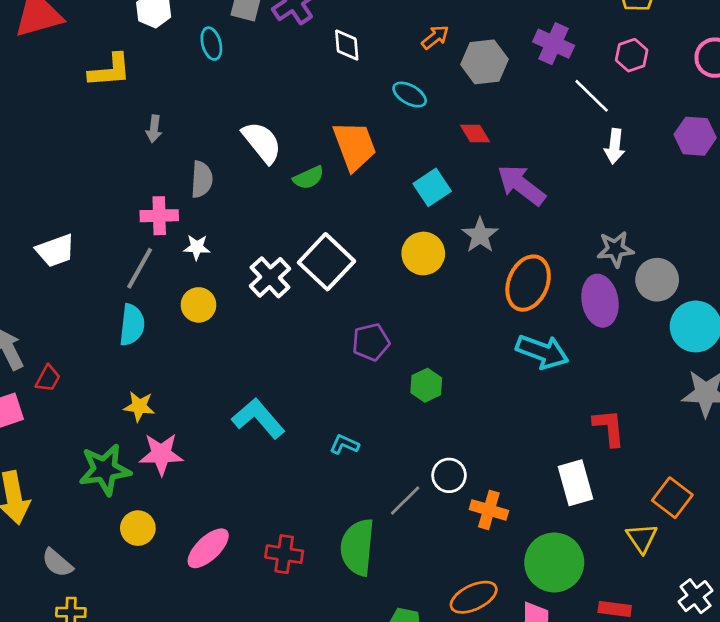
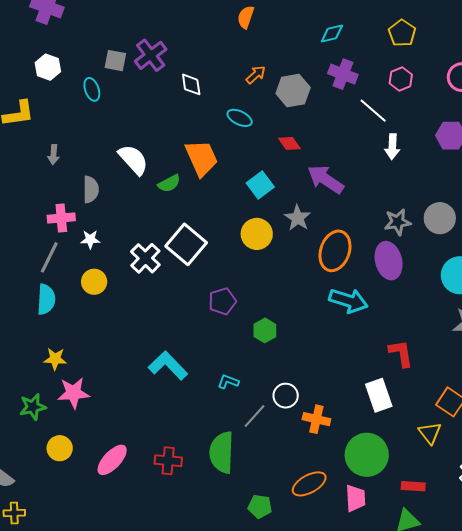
gray circle: (657, 280) -> (440, 218), moved
cyan L-shape: (258, 418) -> (168, 366), moved
cyan L-shape: (344, 444) -> (228, 382), moved
green star: (105, 470) -> (33, 407), size x0.7

